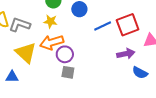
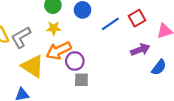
gray L-shape: (20, 25) -> (21, 37), turned -40
red square: (128, 25) -> (137, 18), size x0.7
blue semicircle: (140, 73) -> (159, 67), turned -70

